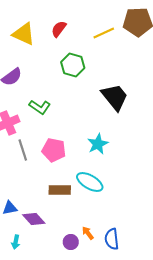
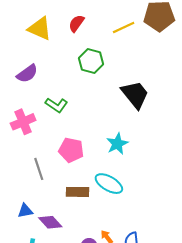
gray line: (23, 150) -> (39, 169), moved

